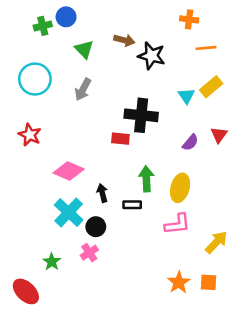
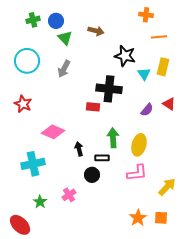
blue circle: (66, 17) -> (56, 21), moved
black star: (152, 56) -> (125, 56), moved
yellow rectangle: (211, 87) -> (163, 67), turned -36
red triangle: (219, 135) -> (169, 104), turned -32
cyan cross: (69, 212) -> (33, 164), moved, turned 35
black circle: (96, 227) -> (92, 175), moved

